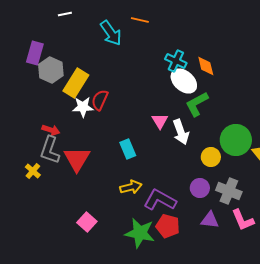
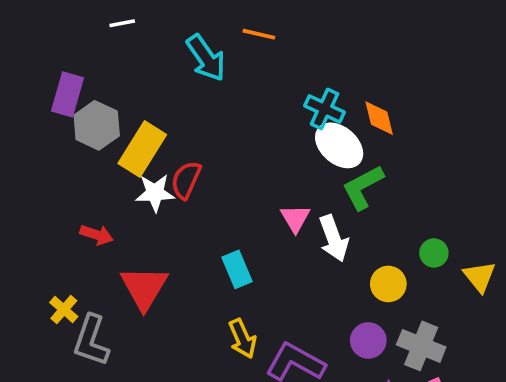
green circle: (236, 140) -> (434, 253), size x0.5
gray L-shape: (50, 150) -> (91, 340), moved
yellow arrow: (131, 187) -> (242, 339), turned 80

